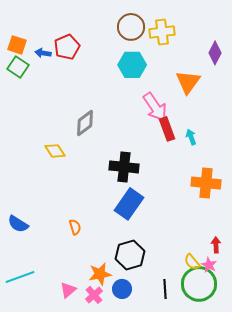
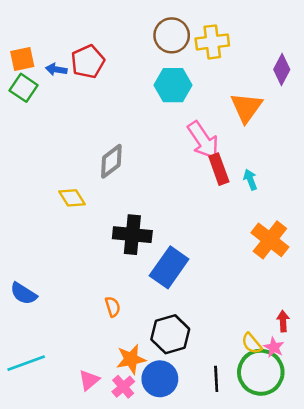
orange square: (17, 45) -> (22, 59), turned -30
black cross: (124, 167) -> (132, 235), moved
orange cross: (206, 183) -> (270, 240), turned 32
orange semicircle: (75, 227) -> (113, 307), moved
blue circle: (122, 289) -> (160, 379), size x1.4

